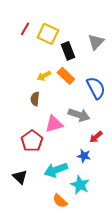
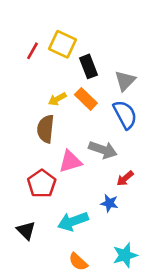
red line: (25, 29) -> (33, 51), moved
gray triangle: (96, 42) -> (125, 81), moved
brown semicircle: (35, 99) -> (46, 129), size x1.5
cyan star: (80, 185) -> (125, 255), moved, turned 30

